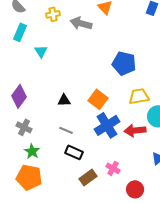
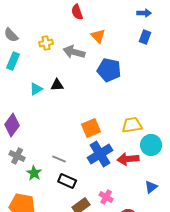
cyan triangle: (41, 51) -> (36, 89), moved, turned 32
blue pentagon: (124, 63) -> (109, 70), moved
orange square: (98, 99) -> (91, 128), turned 30
black triangle: (64, 100) -> (57, 85), moved
green star: (32, 151) -> (34, 173), moved

